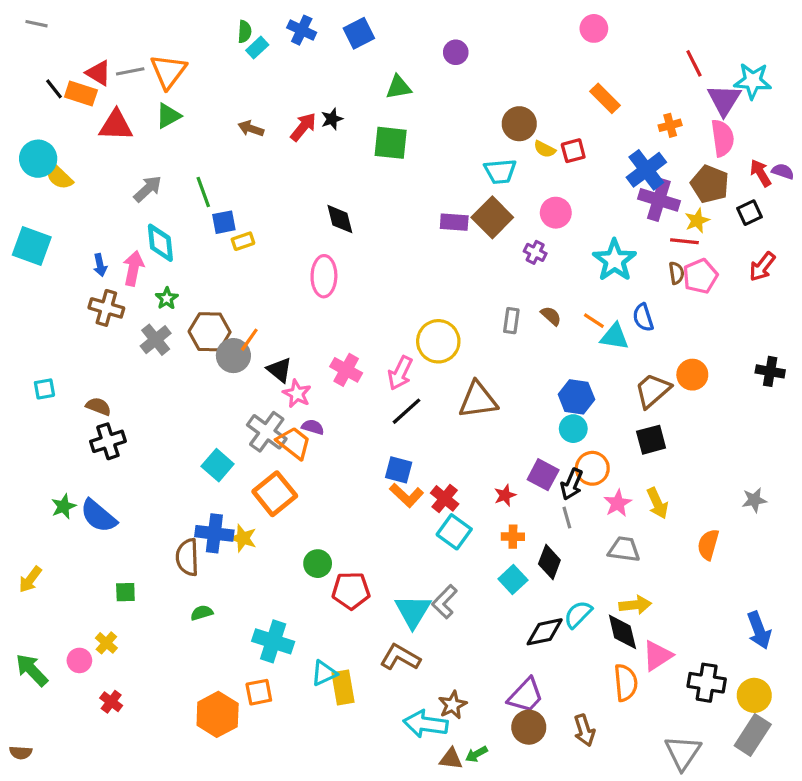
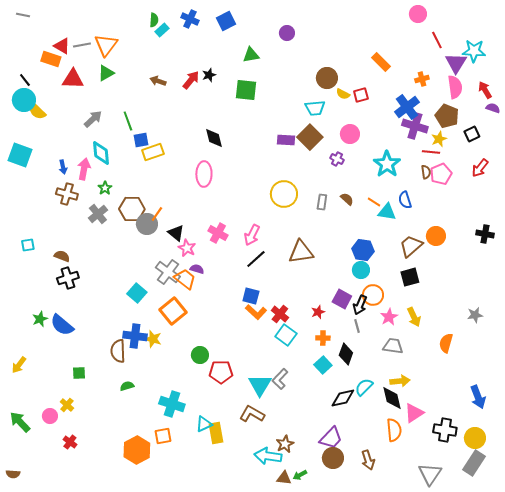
pink circle: (594, 28) -> (418, 14), moved
black line: (54, 89) -> (25, 80), moved
red arrow: (761, 173) -> (485, 90), moved
yellow rectangle: (243, 241) -> (153, 152), size x1.5
yellow circle: (438, 341) -> (284, 194), moved

